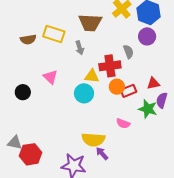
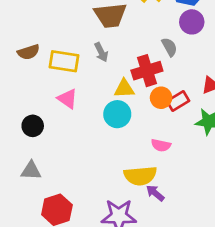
yellow rectangle: (54, 34) -> (64, 61), moved
pink semicircle: (123, 123) -> (161, 145), moved
gray triangle: (15, 143) -> (31, 171), moved

